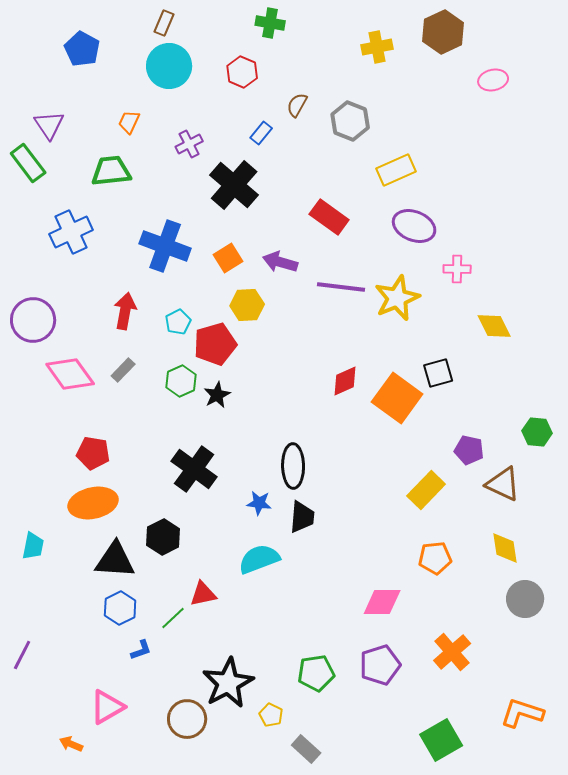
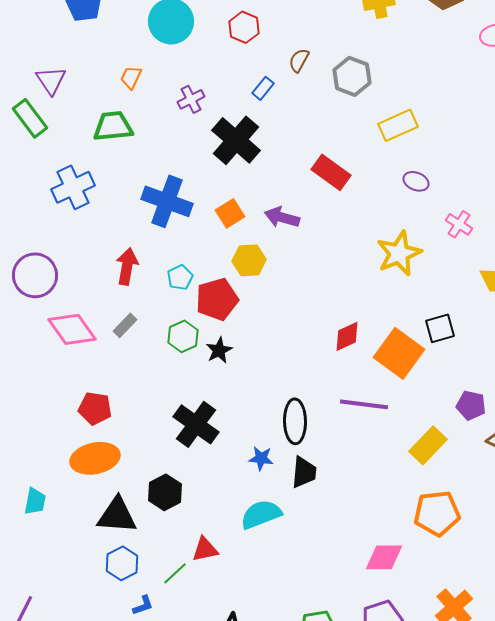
purple ellipse: (414, 226) -> (416, 181), size x0.6
pink cross: (457, 269) -> (459, 224), turned 32
purple line: (341, 287) -> (364, 404), moved
orange pentagon: (435, 558) -> (437, 513), size x1.4

